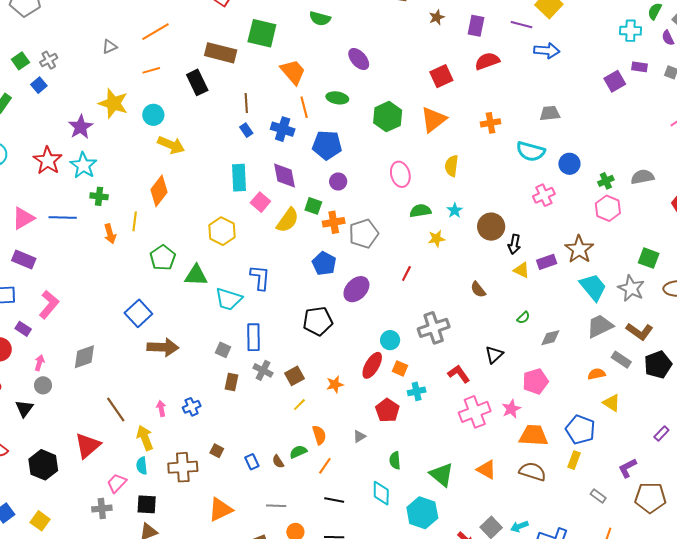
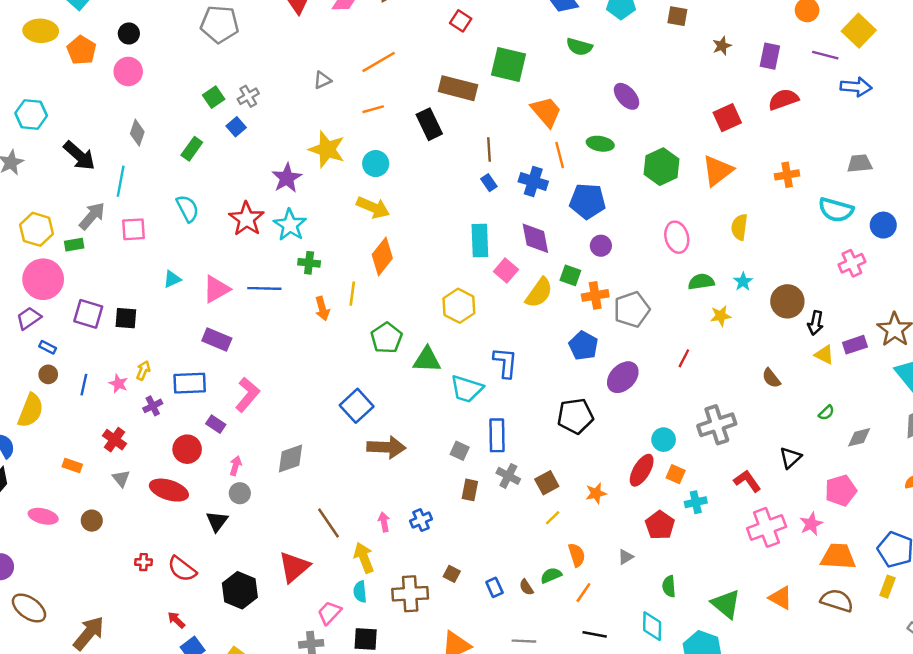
yellow arrow: (171, 145) -> (373, 207), moved

